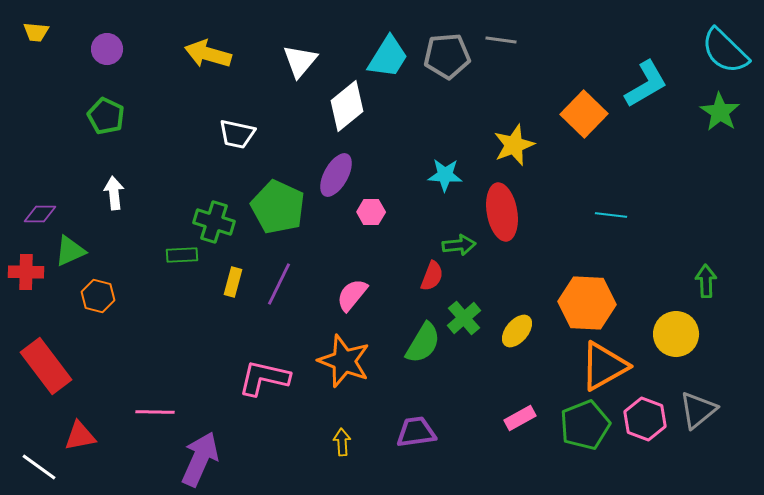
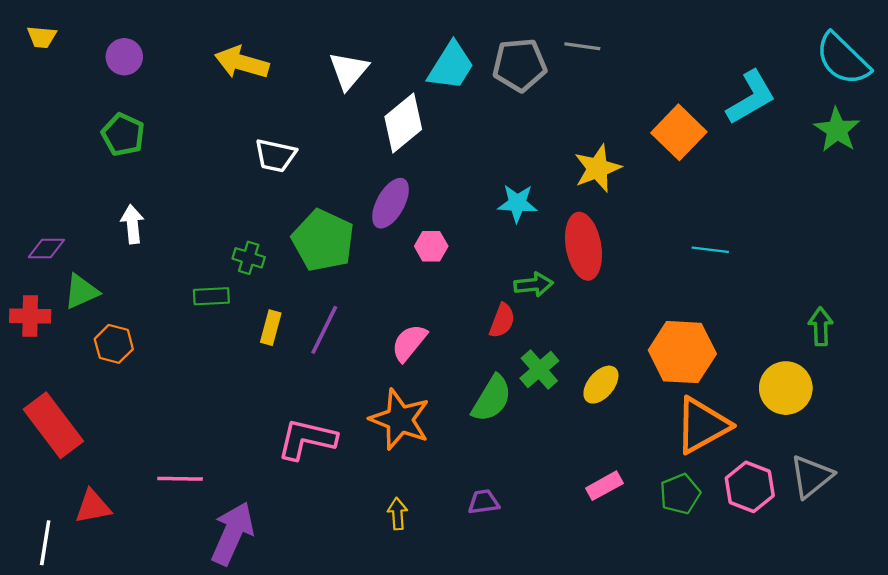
green cross: (214, 222) -> (249, 258), size x0.7
green pentagon: (585, 425) -> (680, 494), size x0.7
purple trapezoid: (416, 432) -> (484, 502), size x0.7
white line: (39, 467) -> (45, 543), turned 63

